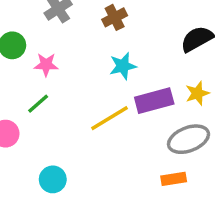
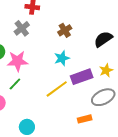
brown cross: (115, 17) -> (65, 30), moved
pink star: (46, 65) -> (18, 61), size x1.5
orange rectangle: (174, 179) -> (85, 119), moved

